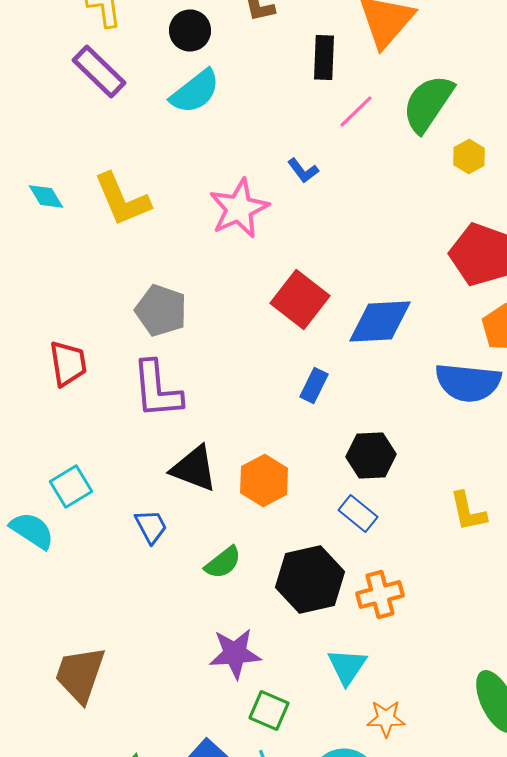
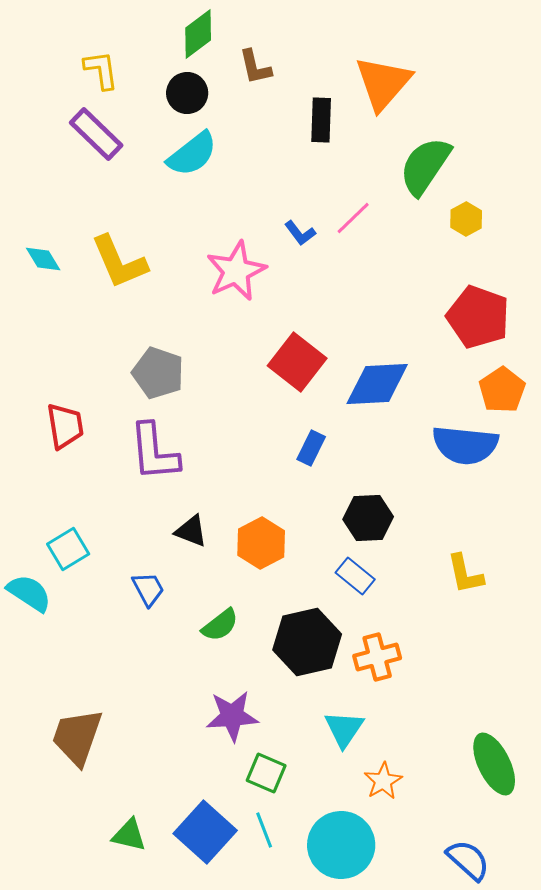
pink line: (356, 112) -> (353, 218), moved
black triangle: (194, 468) -> (191, 531), size x0.7
orange star: (386, 718) -> (383, 781), turned -30

